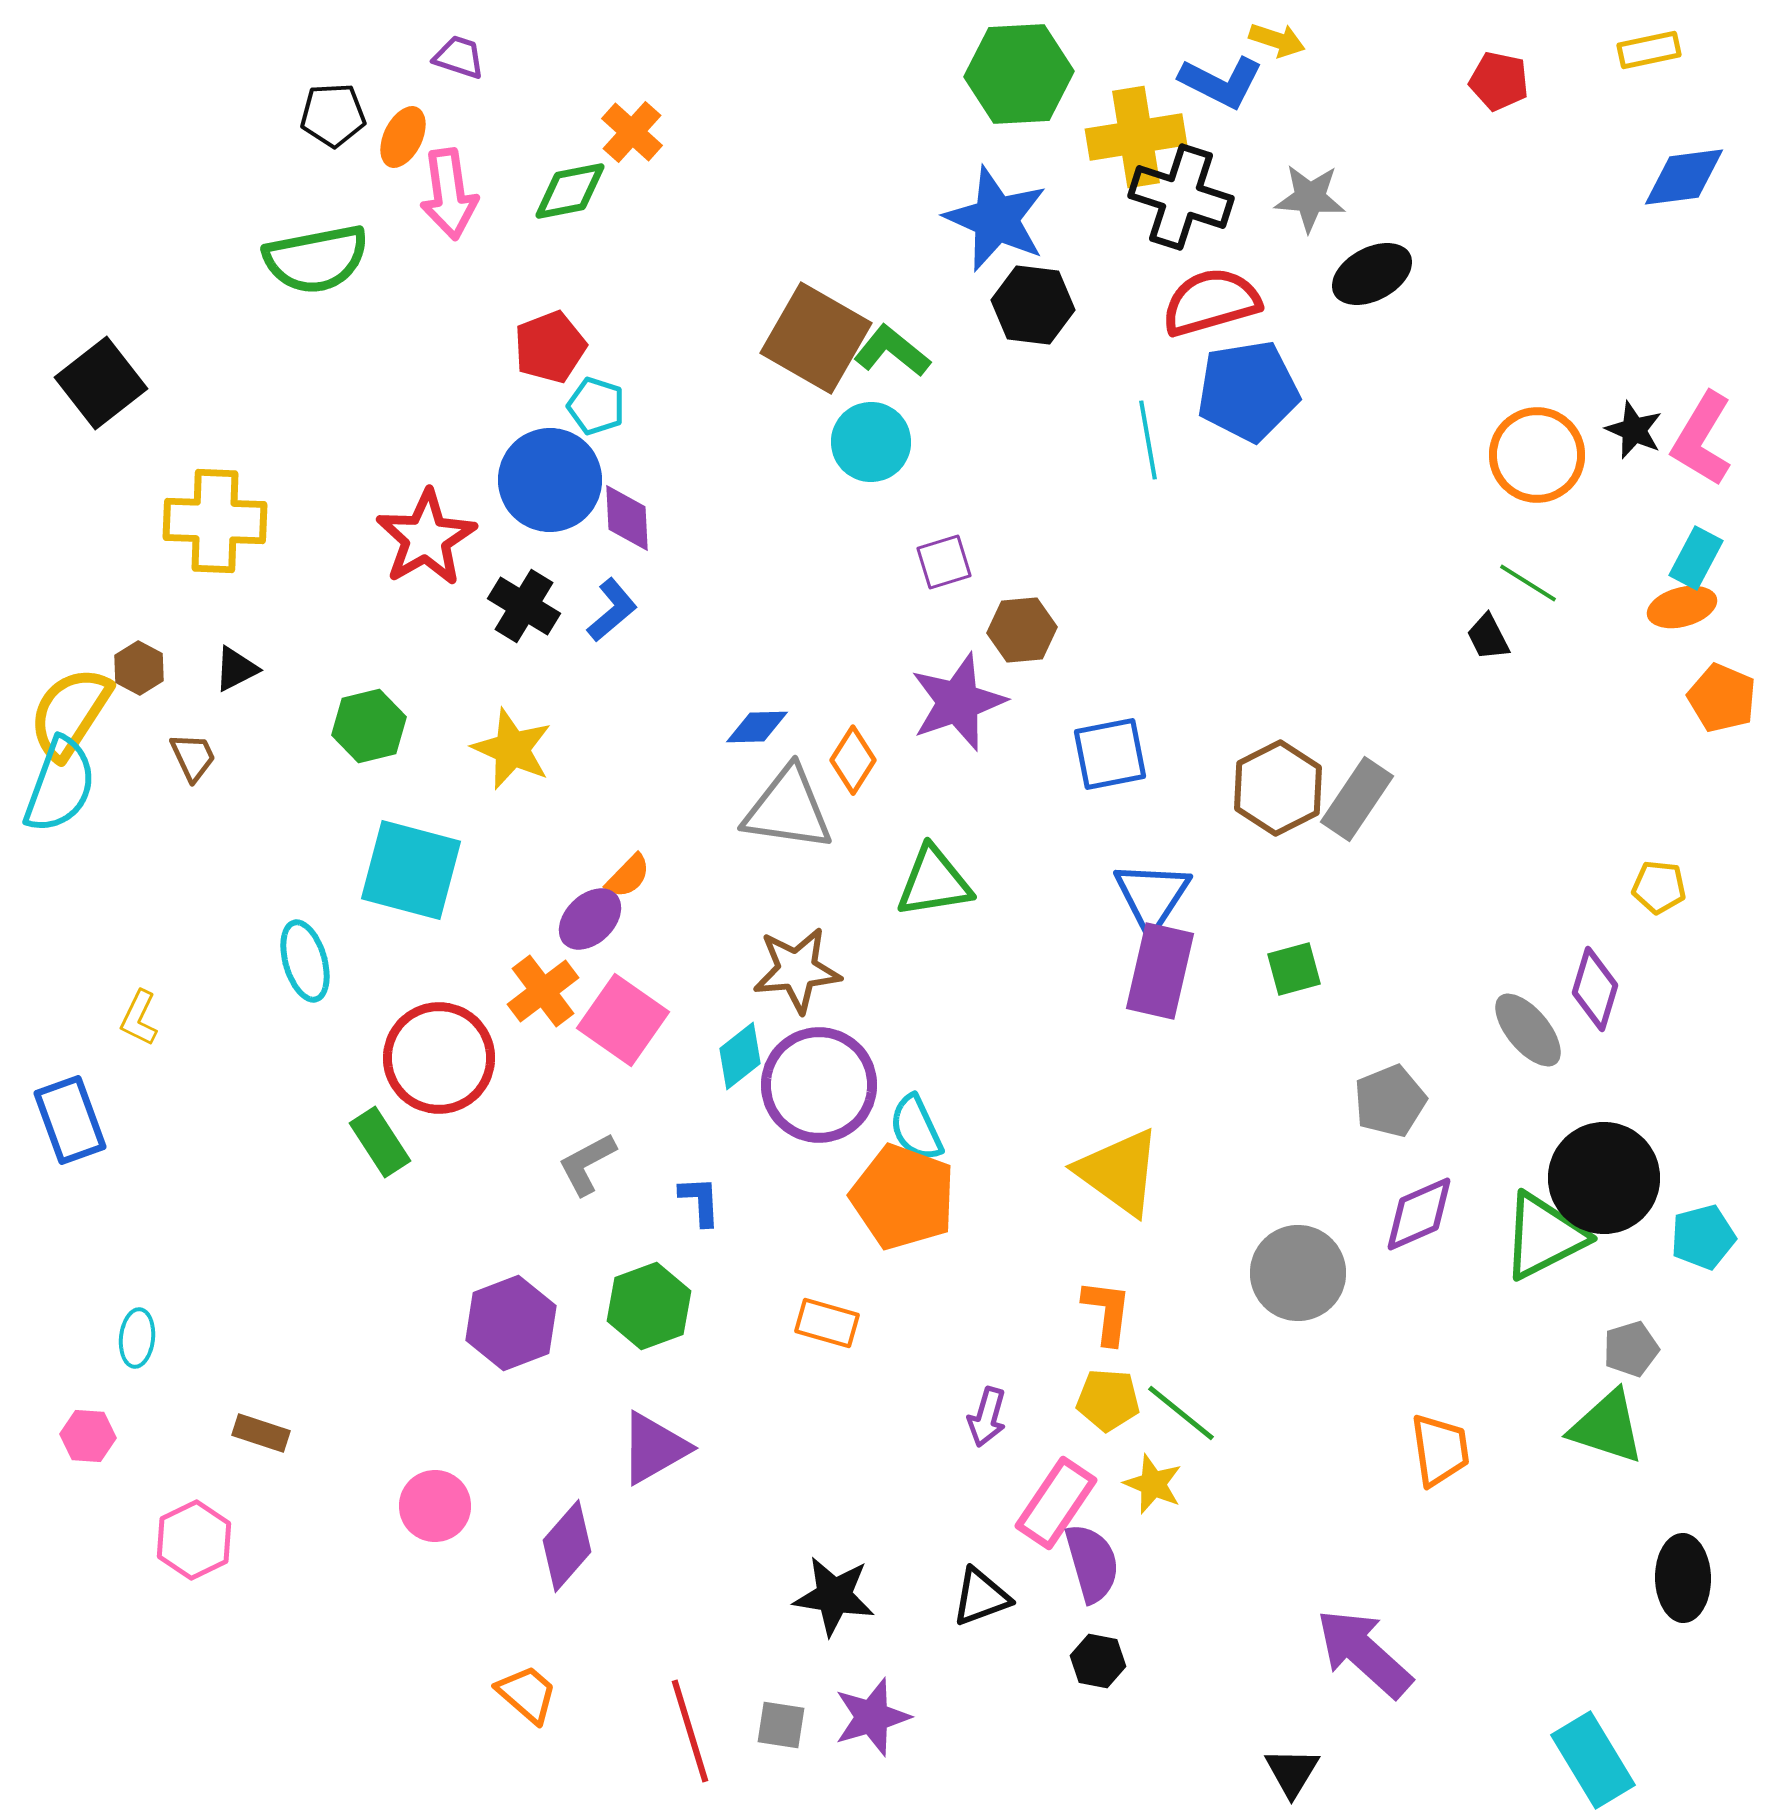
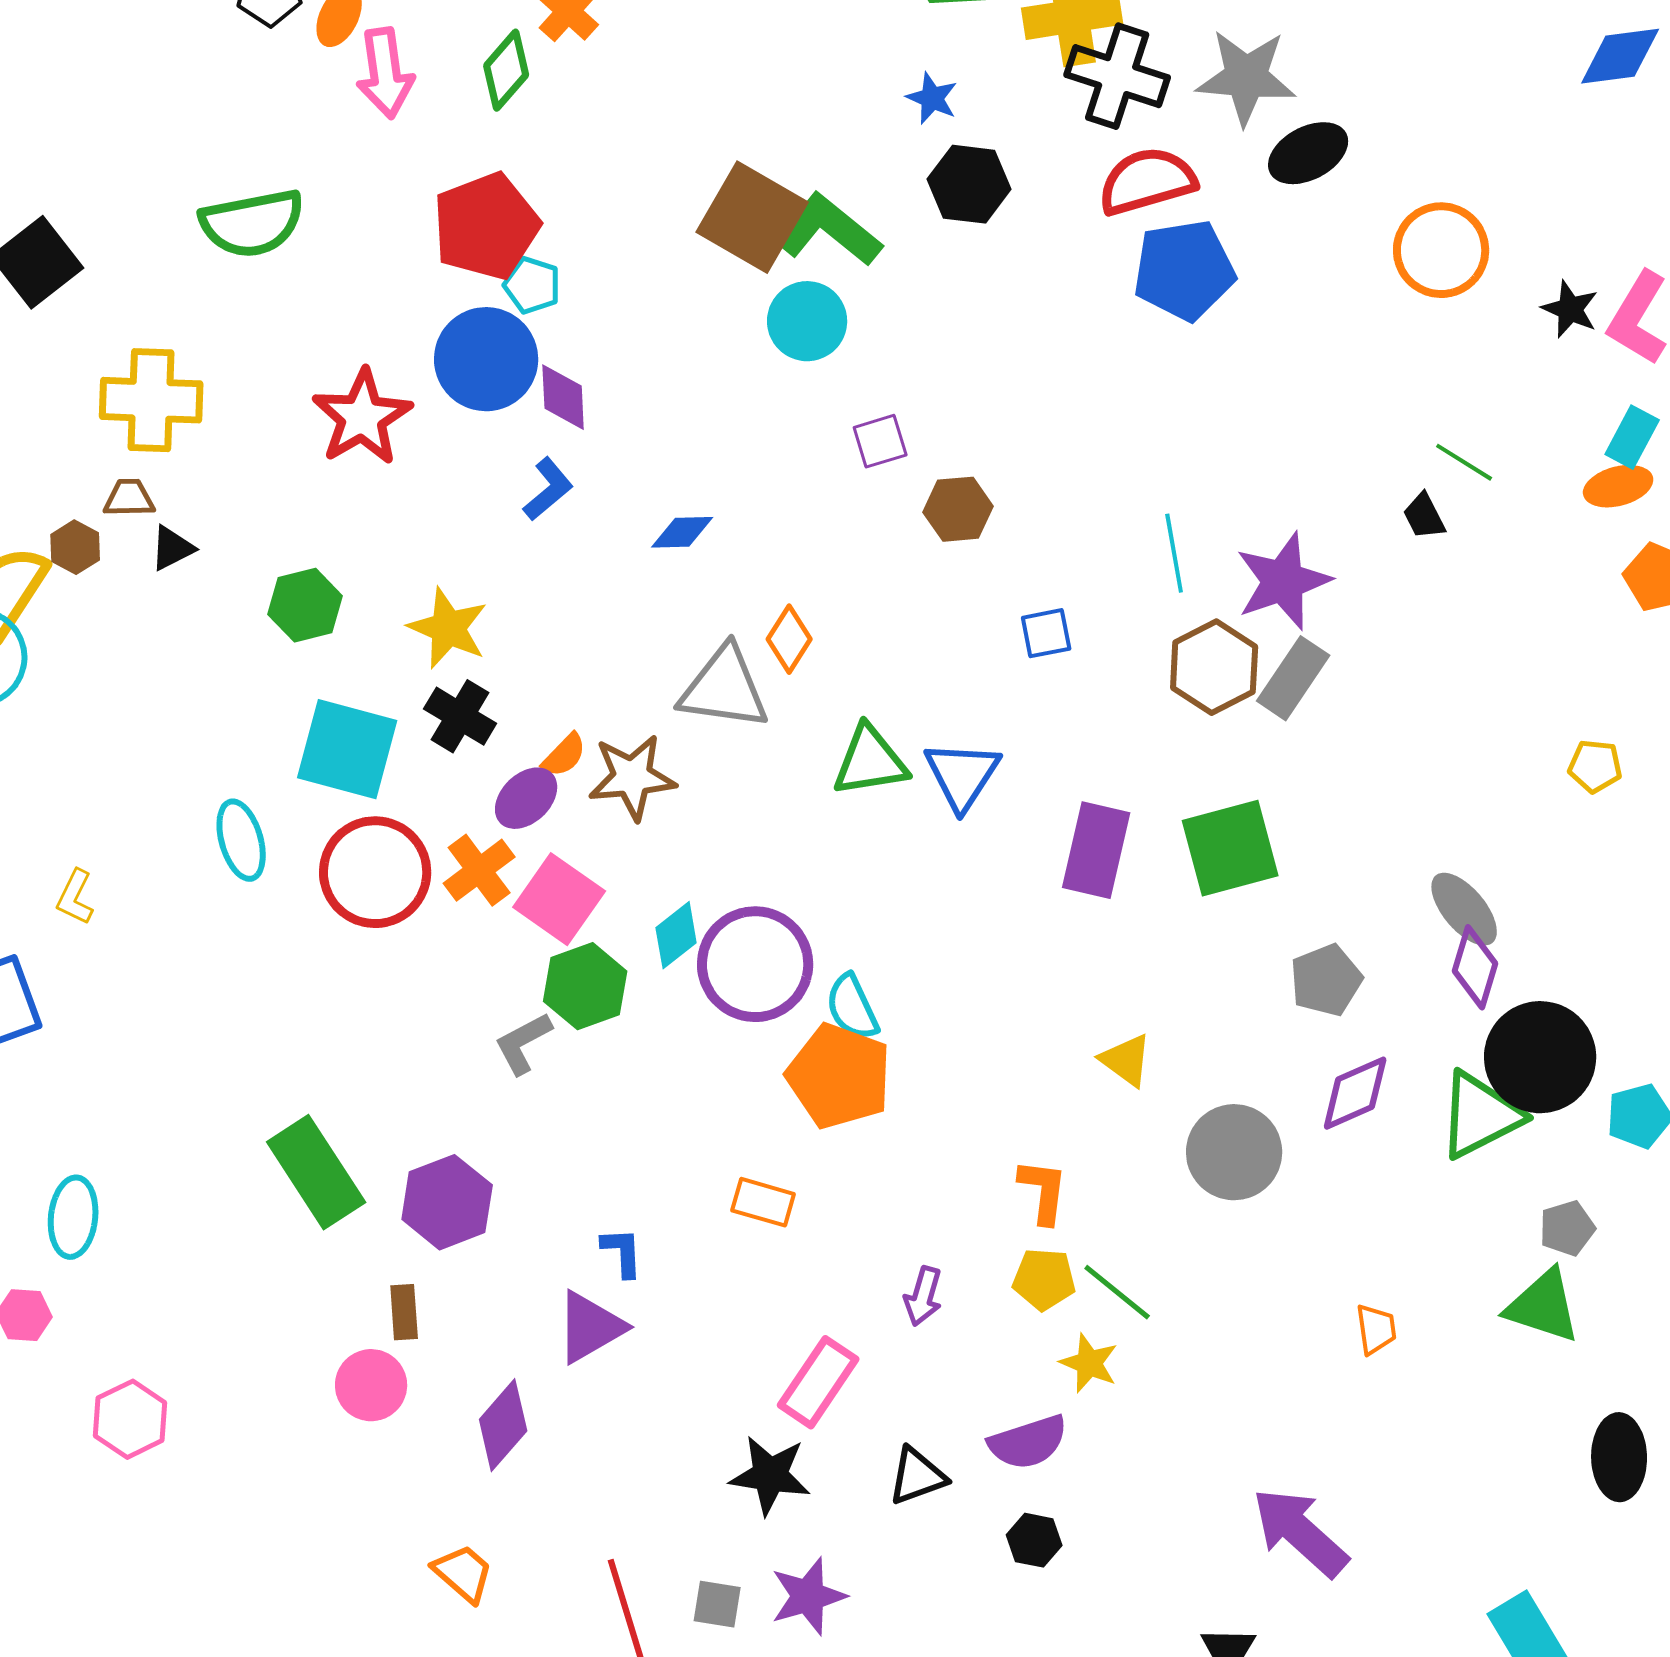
green diamond: (570, 191) -> (506, 70), turned -38
gray star: (1310, 198) -> (1246, 77), size x1.4
blue star: (996, 219) -> (932, 98), size x0.5
green semicircle: (316, 259) -> (252, 223), moved
red pentagon: (550, 347) -> (486, 226), size x1.5
green L-shape: (892, 351) -> (828, 230), size x1.4
cyan line: (1148, 440) -> (1174, 553), moved
orange circle: (1537, 455) -> (1441, 250), moved
black cross: (524, 606) -> (460, 716), moved
purple star: (958, 702) -> (1283, 581), moved
blue diamond: (757, 727) -> (682, 532), moved
blue square: (1110, 754) -> (1046, 633), size x0.7
brown trapezoid: (193, 757) -> (129, 498), moved, turned -66
blue triangle: (1152, 896) -> (962, 775), moved
green square: (1294, 969) -> (1230, 848), size x1.8
brown star: (797, 970) -> (632, 777), moved
purple diamond: (1595, 989) -> (1475, 967), moved
red circle: (439, 1058) -> (375, 872), moved
green rectangle: (380, 1142) -> (316, 1172), moved, size x1.6
yellow triangle: (1119, 1172) -> (1126, 1060), moved, size x0.6
blue L-shape: (700, 1201) -> (622, 1252), moved
green hexagon: (649, 1306) -> (585, 986), moved
cyan ellipse: (137, 1338) -> (73, 1217), size x1.4
brown rectangle: (261, 1433) -> (404, 1312), moved, turned 68
orange trapezoid: (1440, 1450) -> (1376, 1329), size x0.7
pink rectangle: (1056, 1503) -> (818, 1382), moved
purple semicircle: (1092, 1563) -> (1028, 1442), turned 88

